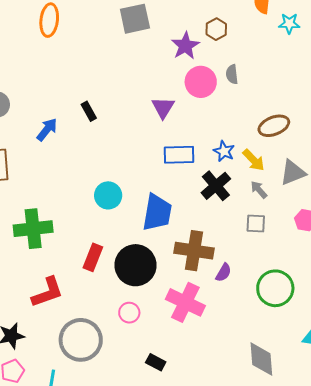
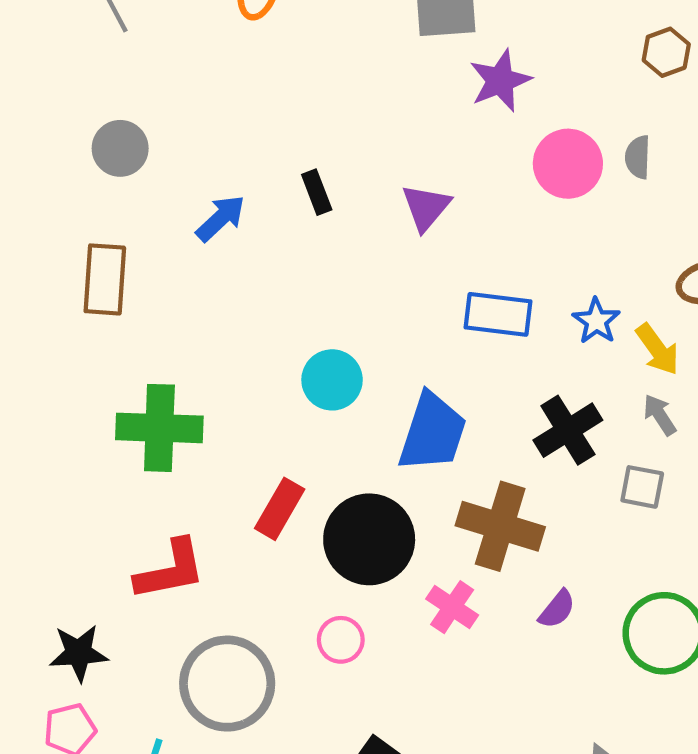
brown hexagon: (216, 29) -> (666, 52), moved
purple star: (185, 46) -> (500, 81), moved
purple triangle: (163, 108) -> (426, 207), moved
black cross: (216, 186) -> (568, 430), moved
purple semicircle: (223, 273) -> (557, 609), moved
pink cross: (185, 302) -> (452, 607), moved, size x0.6

